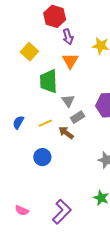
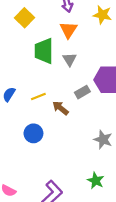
gray triangle: (68, 101) -> (70, 59), moved
gray rectangle: (78, 117) -> (82, 92), moved

